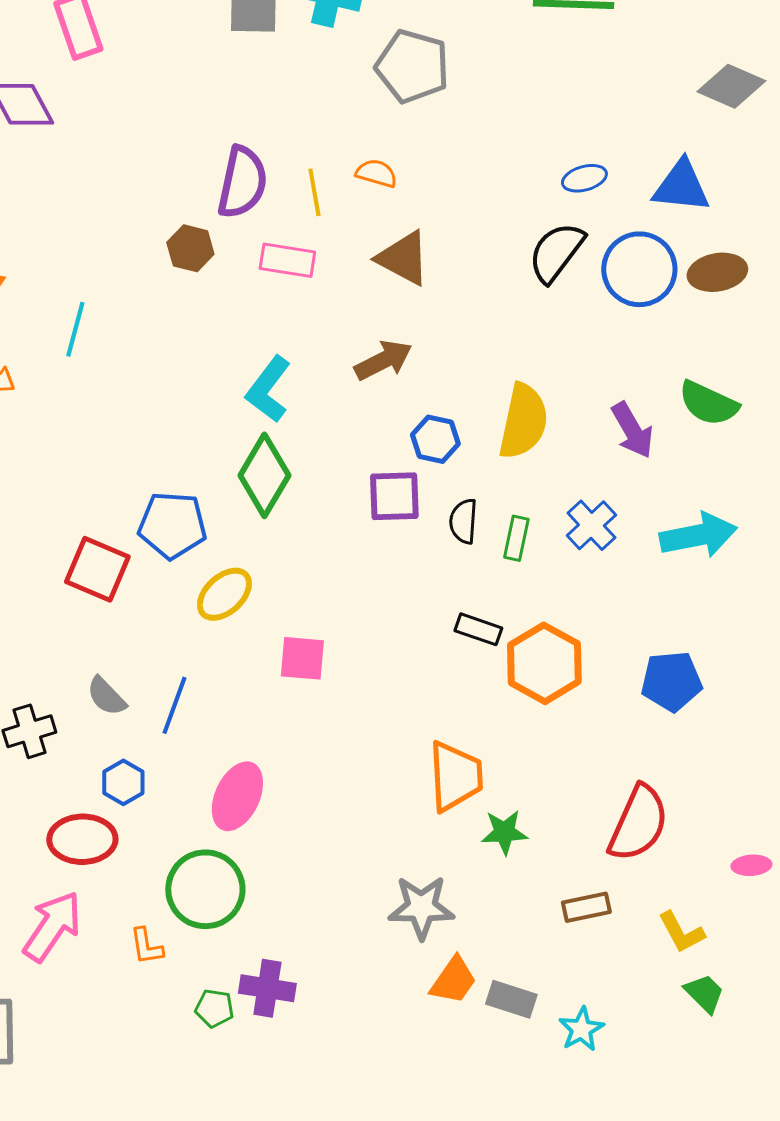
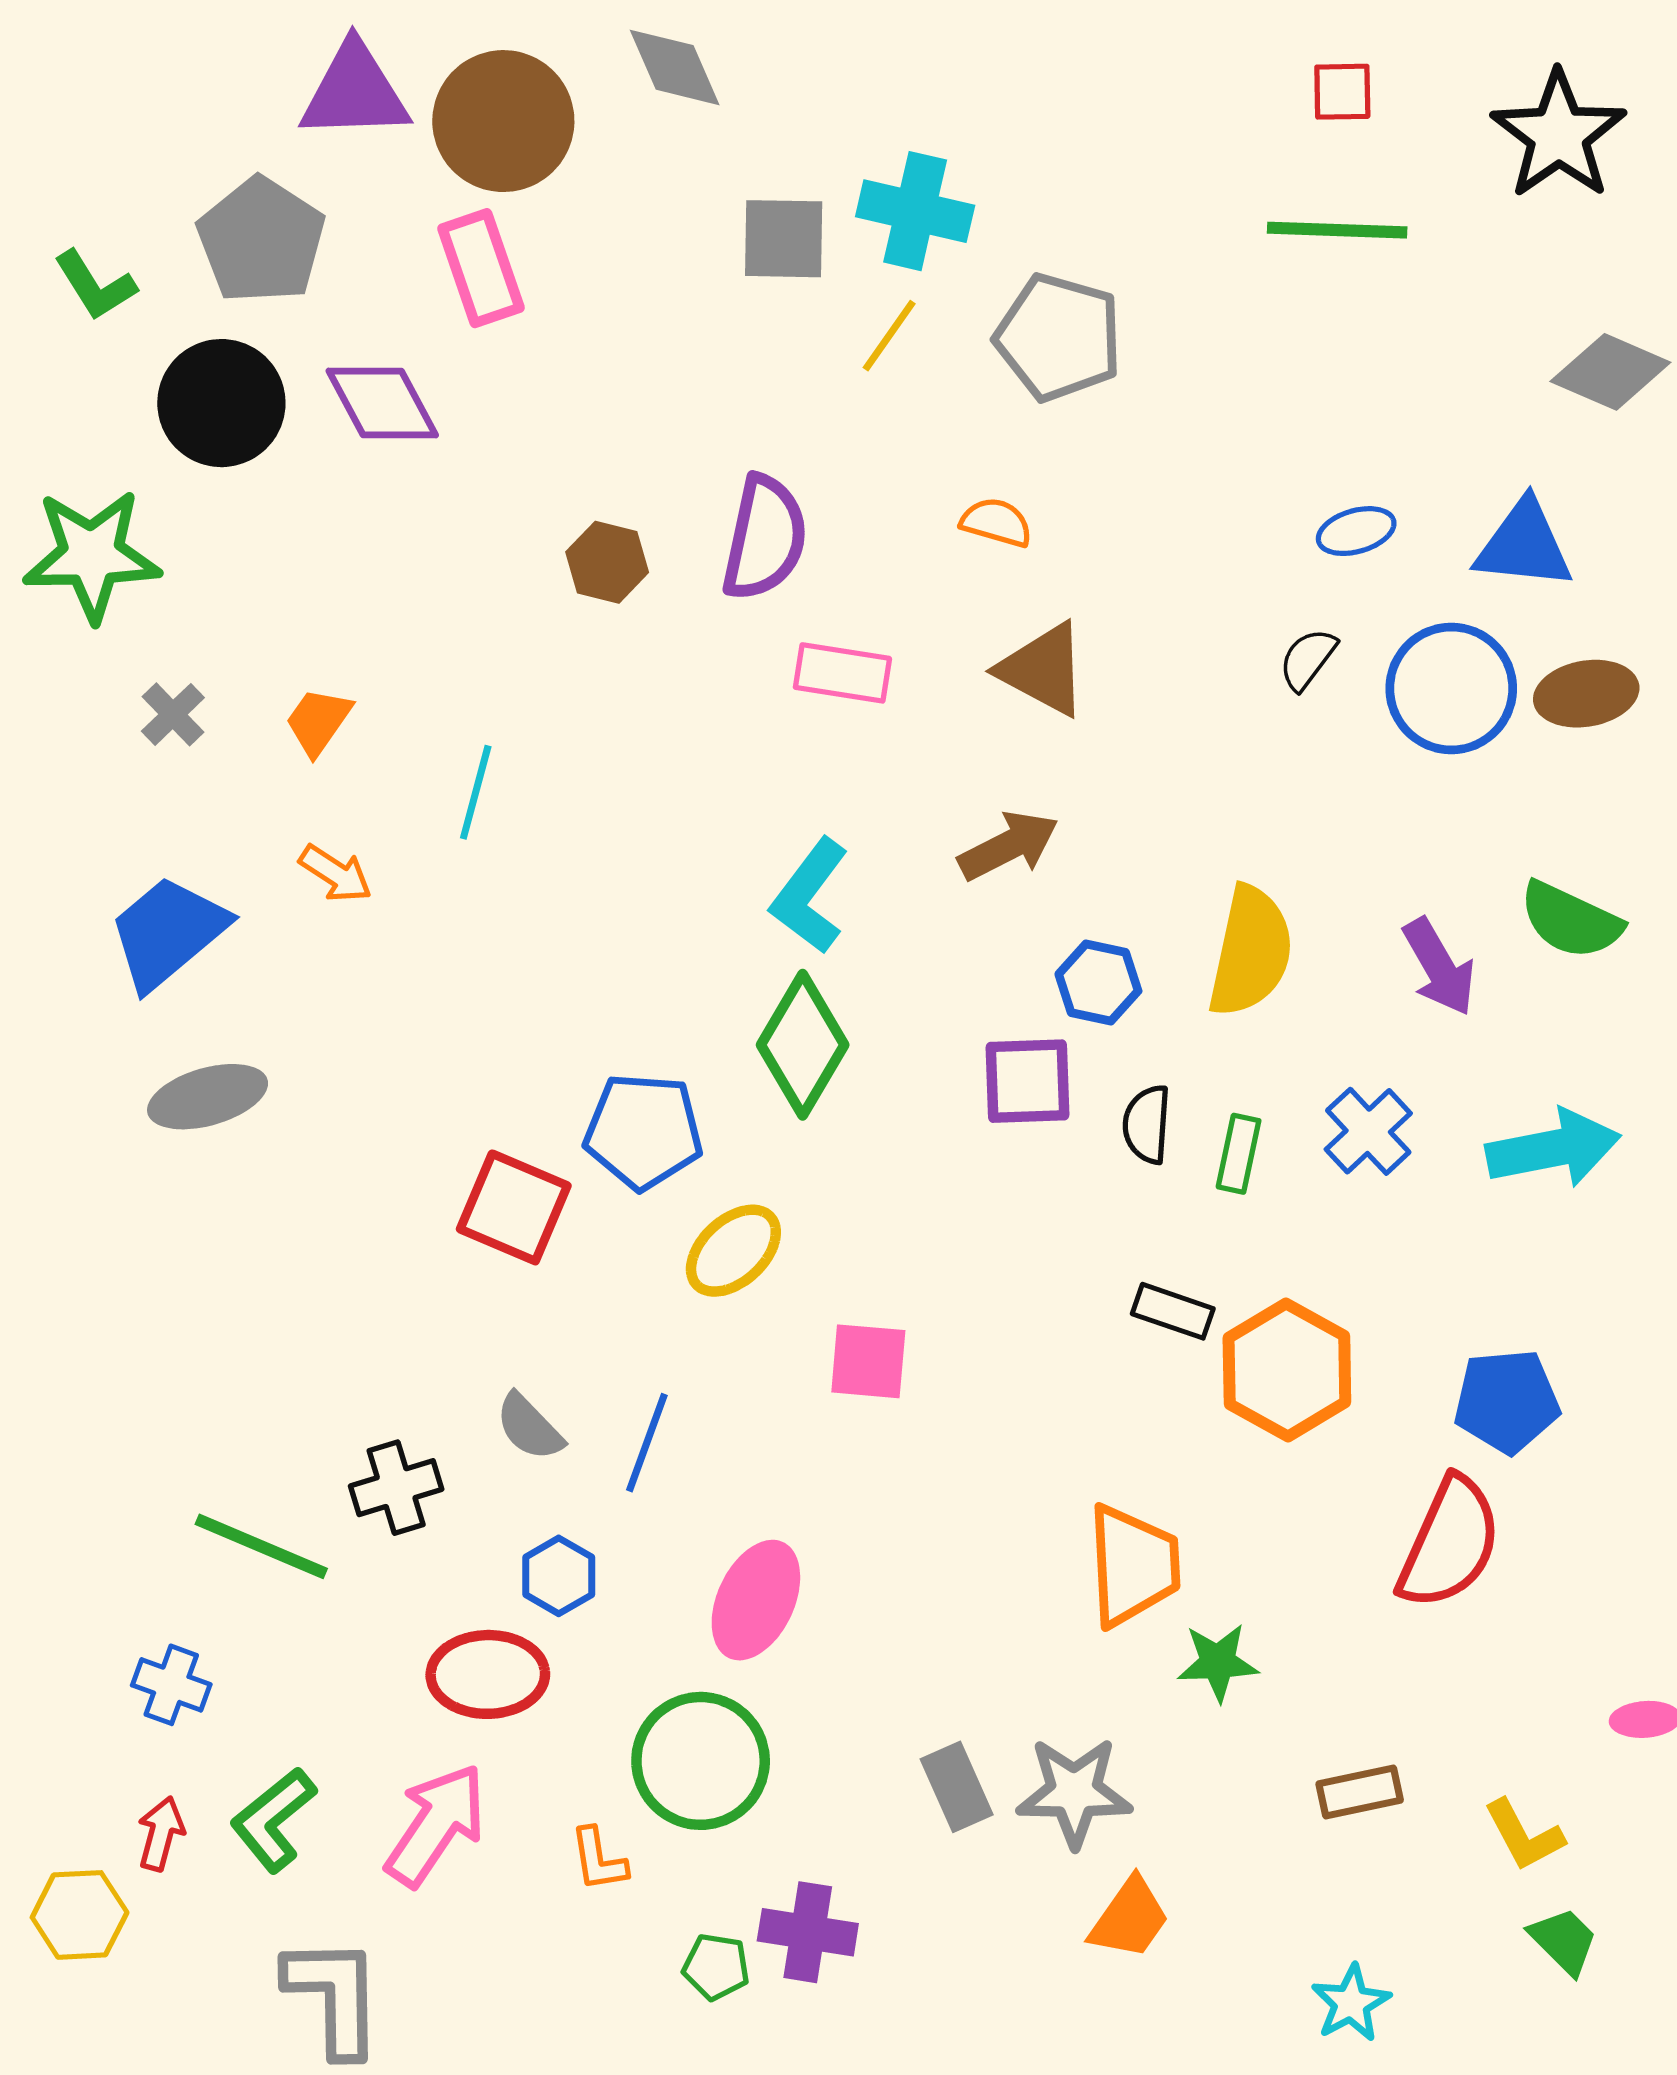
yellow line: (314, 192) -> (889, 336), moved, turned 45
brown hexagon: (190, 248) -> (607, 562), moved
black semicircle: (556, 252) -> (1308, 659), size x0.6
red semicircle: (638, 823) -> (1450, 1543), moved
gray rectangle: (511, 999) -> (957, 1787), moved, turned 48

